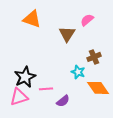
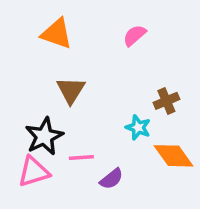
pink semicircle: (87, 20) -> (135, 35), moved
brown triangle: (67, 34) -> (71, 90), moved

